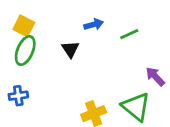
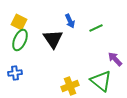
blue arrow: (94, 24) -> (70, 21), turned 80
black triangle: (70, 49) -> (53, 39), size x1.5

